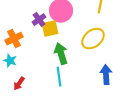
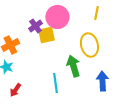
yellow ellipse: (93, 39) -> (89, 45), turned -65
green arrow: (61, 54) -> (73, 66), moved

